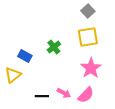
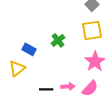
pink arrow: (64, 93) -> (68, 86), turned -32

